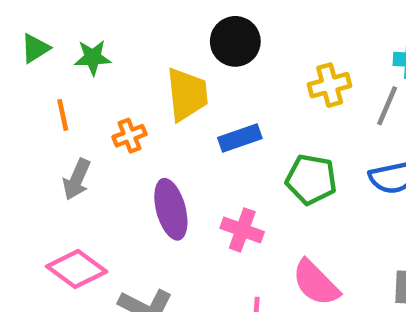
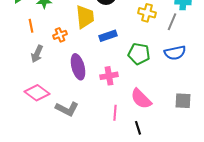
yellow cross: (330, 85) -> (147, 13), turned 30
pink cross: (242, 230) -> (109, 76), turned -30

